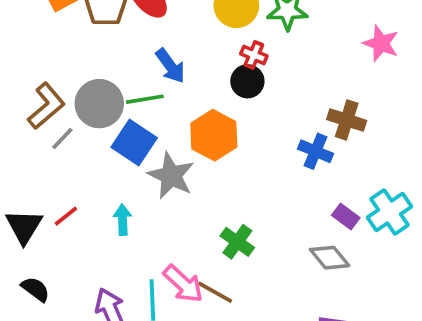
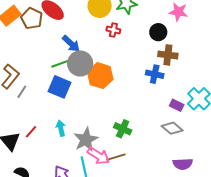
black circle: (247, 81) -> (158, 32), moved
gray circle: (99, 104) -> (80, 63), moved
gray star: (171, 176) -> (86, 140), moved, turned 30
brown line: (215, 292) -> (116, 157), turned -36

